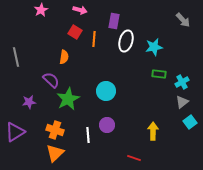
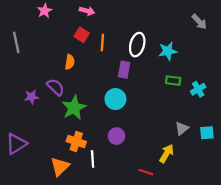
purple rectangle: (114, 21) -> (124, 70), moved
gray line: (16, 57) -> (16, 42), moved
purple star: (29, 102) -> (32, 97), moved
gray triangle: (182, 102) -> (182, 128), moved
cyan square: (190, 122) -> (207, 133), turned 32
orange cross: (55, 130) -> (76, 142), moved
yellow arrow: (153, 131) -> (167, 154), moved, turned 30
white line: (88, 135) -> (93, 159), moved

